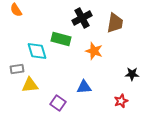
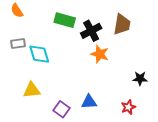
black cross: (82, 18) -> (91, 31), moved
green rectangle: (61, 39) -> (65, 20), moved
gray rectangle: (17, 69) -> (18, 43), moved
blue triangle: (84, 87) -> (89, 102), moved

